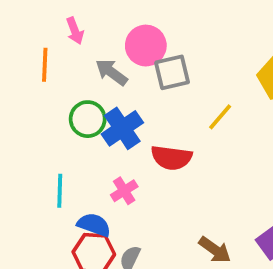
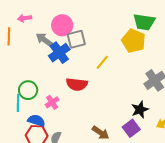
pink arrow: (75, 31) -> (25, 18), turned 104
green circle: (88, 119) -> (28, 90), moved
blue cross: (122, 128) -> (59, 53), moved

